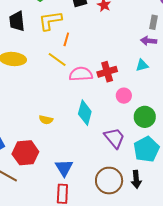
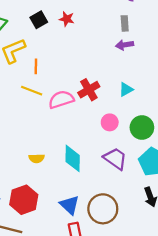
cyan triangle: (142, 65) -> (126, 90), moved
pink circle: (124, 96) -> (110, 122), moved
cyan diamond: (85, 113) -> (73, 158), moved
brown circle: (109, 181) -> (103, 209), moved

